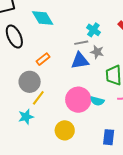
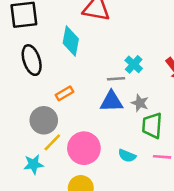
cyan diamond: (43, 18) -> (71, 41), turned 35
gray star: (97, 52) -> (140, 103), moved
pink circle: (78, 100) -> (84, 148), moved

